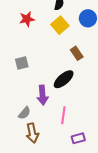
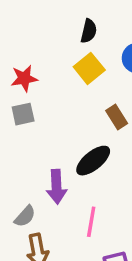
red star: (27, 19) -> (24, 78), moved
gray square: (22, 63) -> (23, 114), moved

